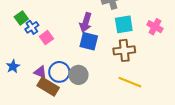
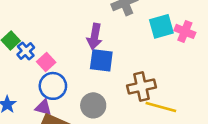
cyan square: (124, 24) -> (161, 26), moved
brown cross: (124, 50) -> (141, 87), moved
blue circle: (59, 72) -> (53, 86), moved

